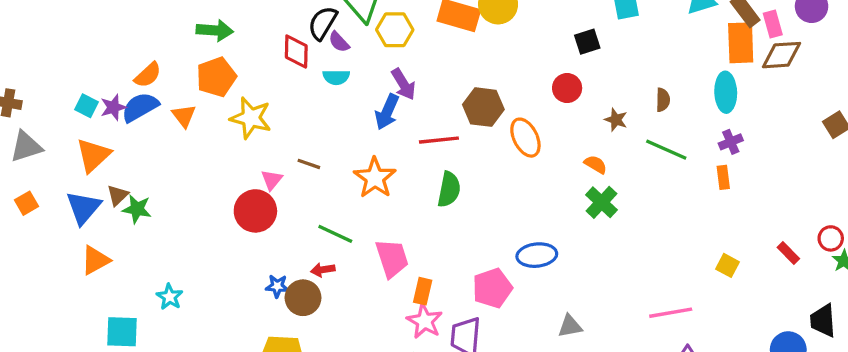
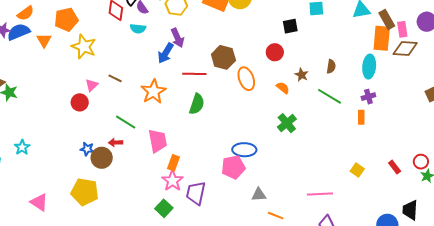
orange semicircle: (596, 164) -> (283, 88), moved
red circle: (255, 211) -> (80, 102), size x0.7
pink pentagon: (492, 288) -> (233, 167), moved

